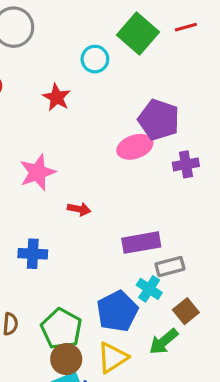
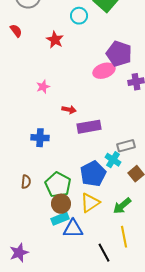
pink star: (37, 172) -> (43, 87), size x0.6
purple rectangle: (141, 243) -> (89, 127), moved
green arrow: (164, 342) -> (122, 206), moved

